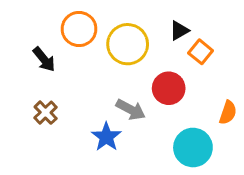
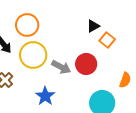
yellow circle: (128, 44) -> (33, 55), moved
gray arrow: (131, 110) -> (61, 67), moved

